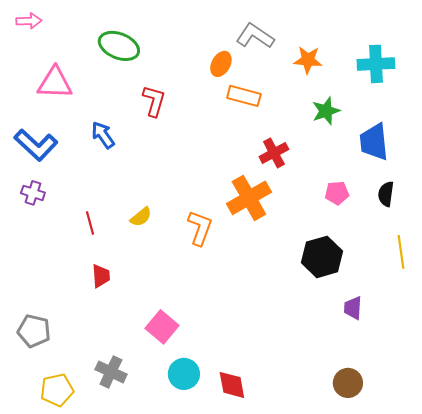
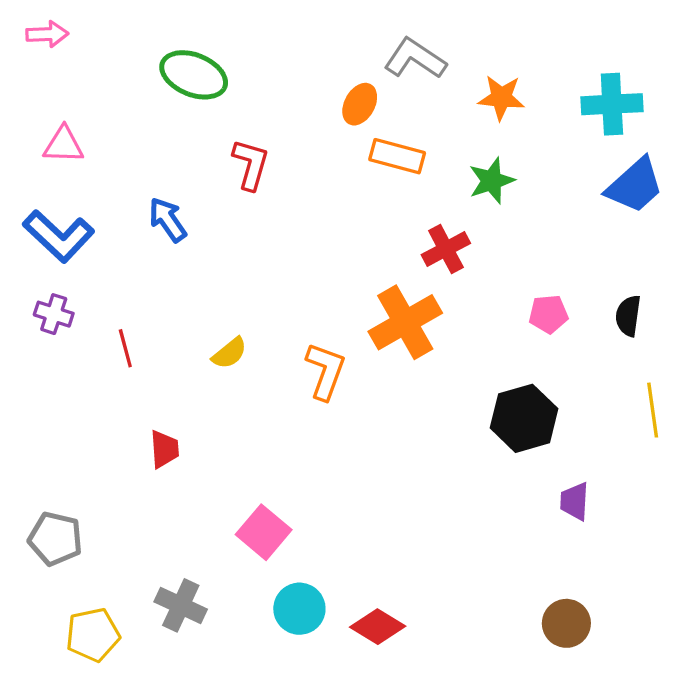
pink triangle: (55, 83) -> (63, 145), moved, size x0.7
green star: (326, 111) -> (492, 181), moved
blue trapezoid: (374, 142) -> (635, 186), moved, turned -126
red line: (90, 223) -> (125, 348), moved
red diamond: (232, 385) -> (378, 627), turned -48

